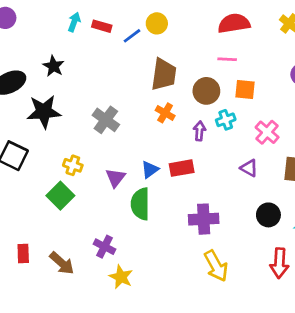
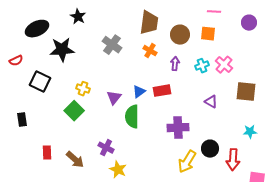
pink line: (227, 59) -> (214, 12), moved
black star: (53, 66) -> (78, 17), moved
gray cross: (106, 120) -> (112, 45), moved
cyan cross: (226, 120) -> (202, 66), moved
purple triangle: (249, 168) -> (211, 102), moved
black circle: (268, 215) -> (210, 149), moved
yellow arrow: (216, 266) -> (187, 162), turned 60

